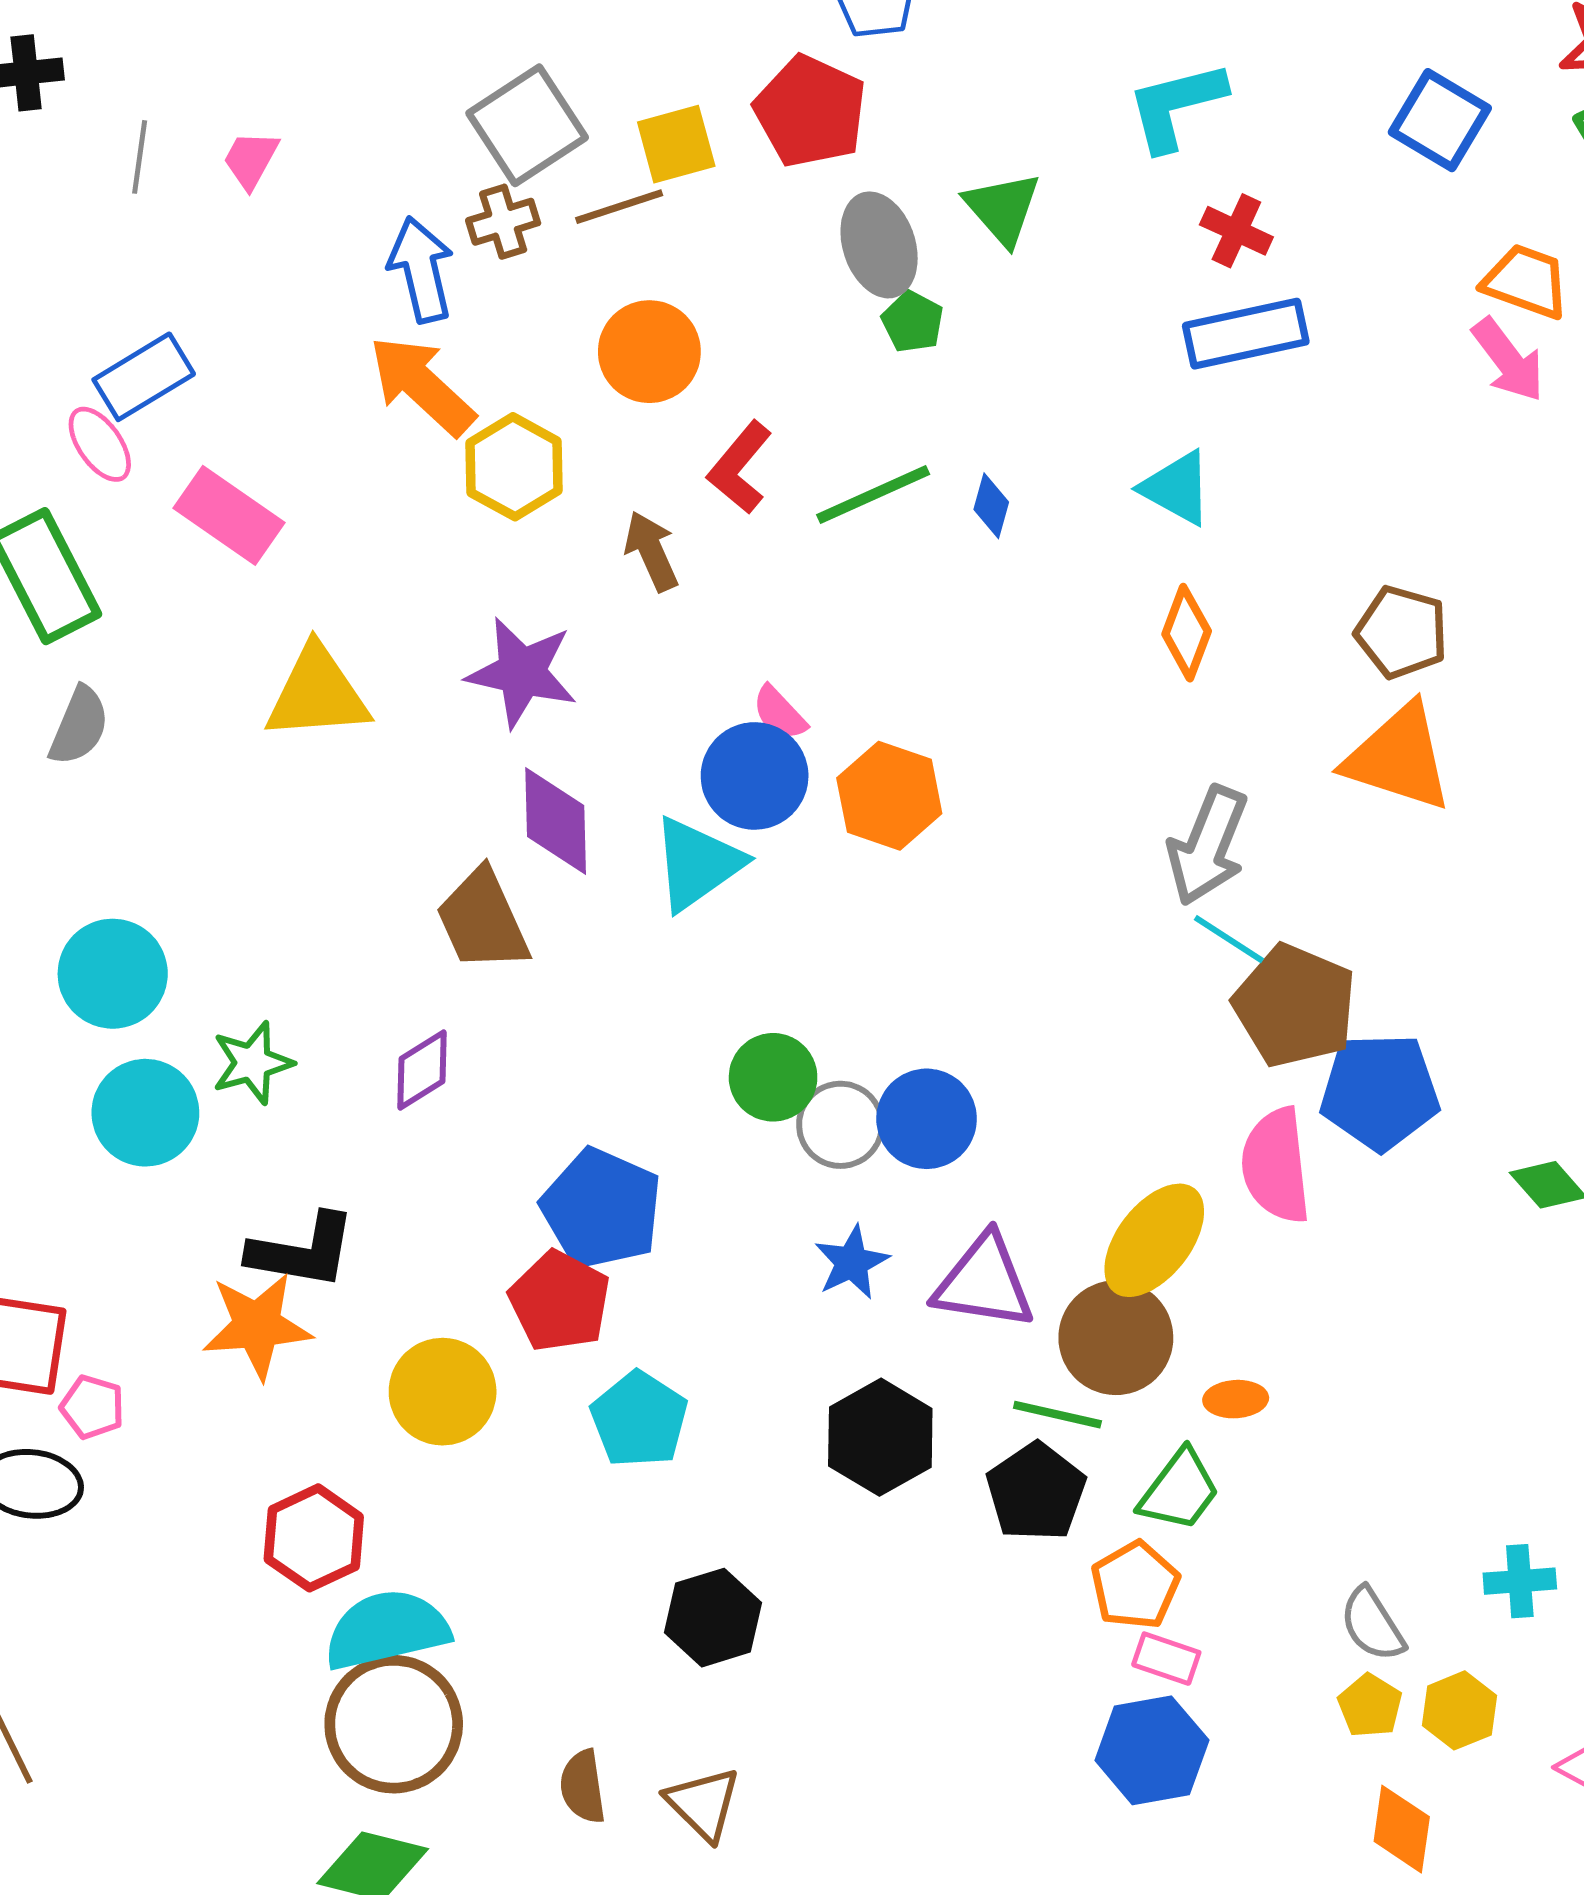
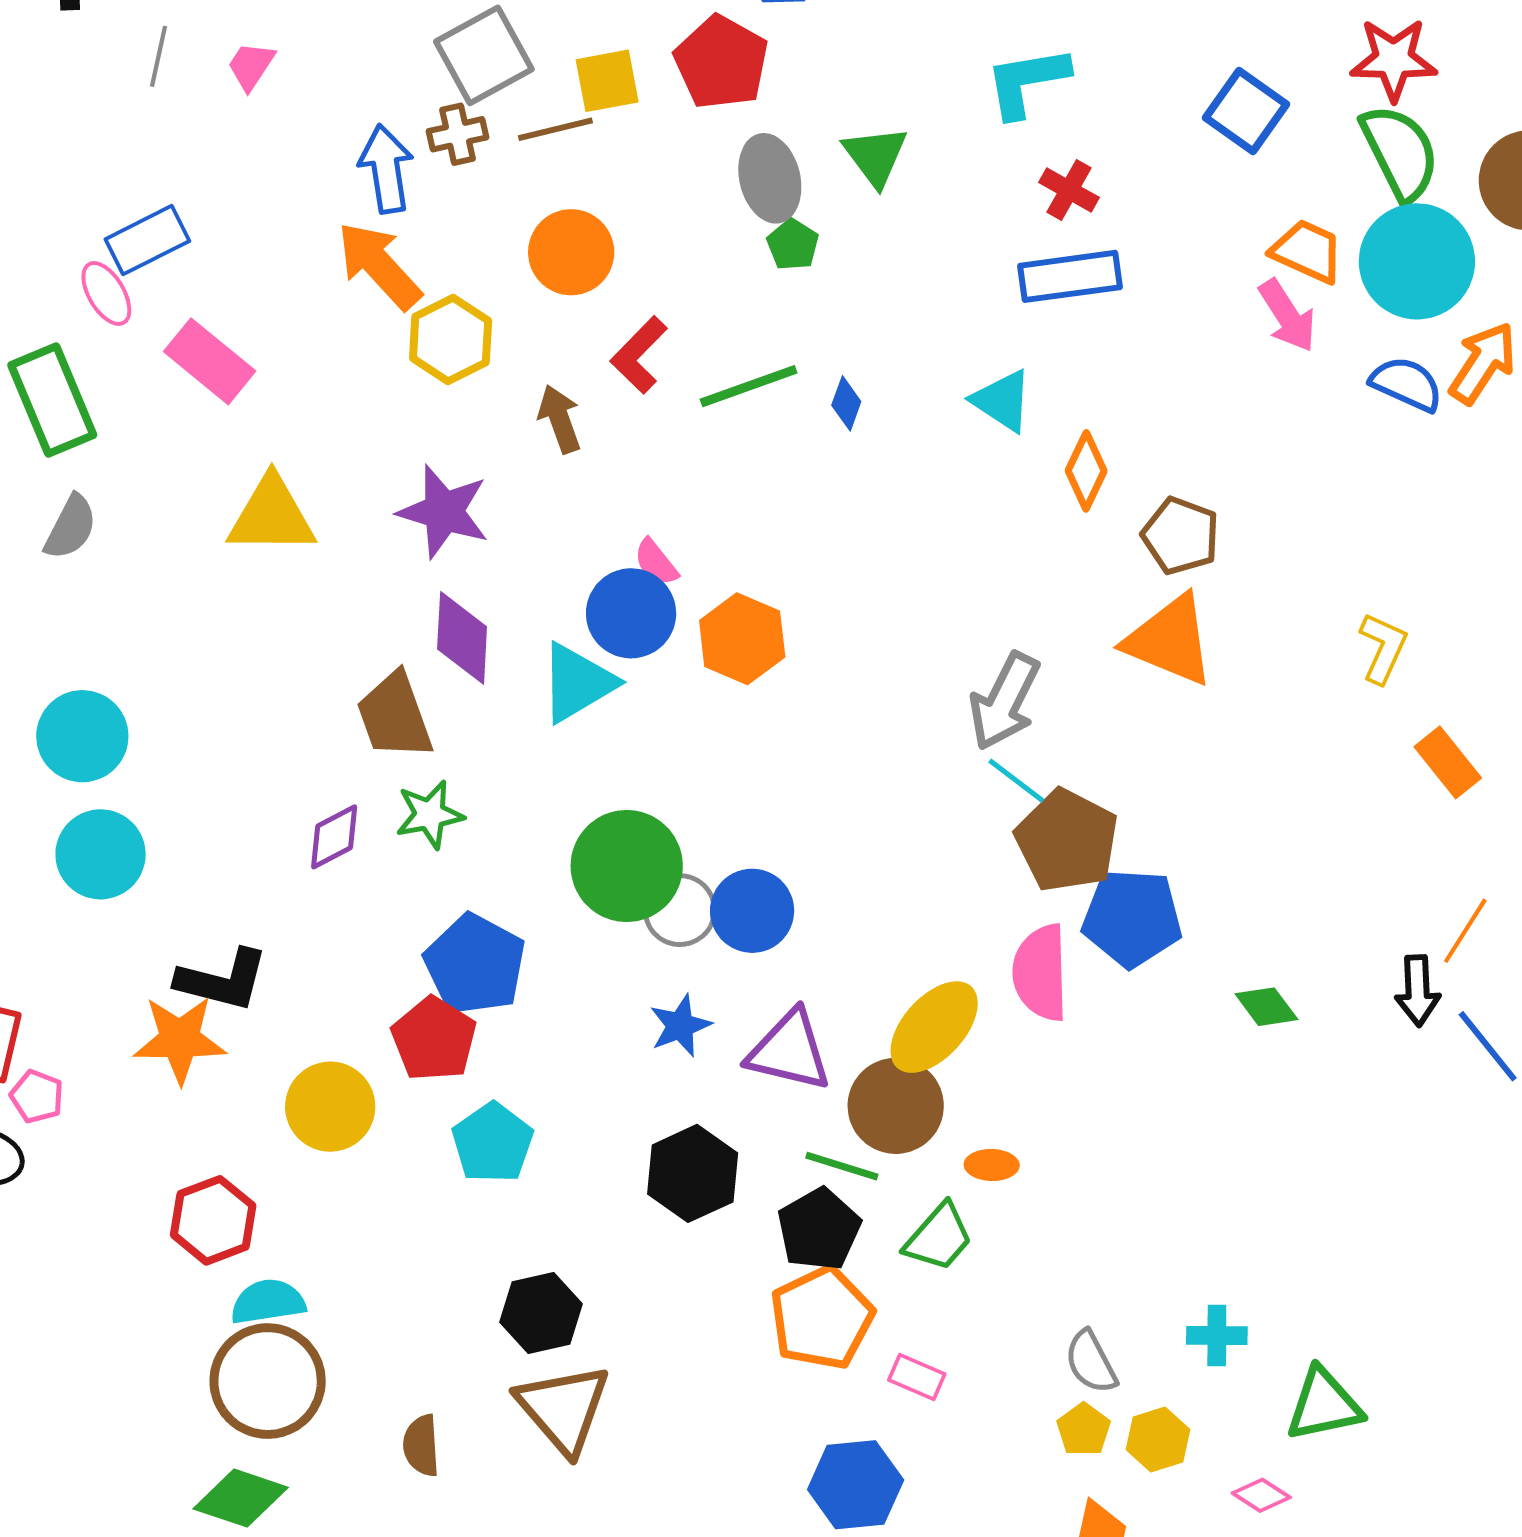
orange diamond: (1187, 633) -> (1086, 471), moved
green star: (252, 1063) -> (430, 815), moved
green circle: (773, 1077) -> (627, 866), size x1.5
orange pentagon: (1135, 1585) -> (822, 1318), moved, size x1.4
cyan semicircle: (387, 1630) -> (268, 1302), size x0.7
blue hexagon: (1152, 1750) -> (856, 1485), moved
brown triangle: (703, 1804) -> (563, 1408), moved, size x1.5

